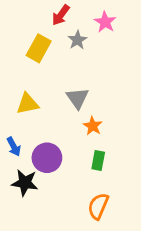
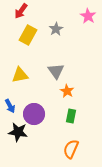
red arrow: (61, 15) -> (21, 11), moved
pink star: (105, 22) -> (88, 16), moved

